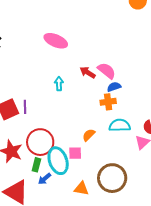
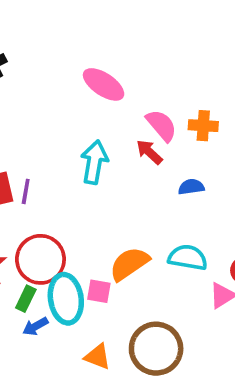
pink semicircle: (107, 71) -> (161, 125), moved
cyan arrow: (59, 84) -> (94, 162), size x1.6
orange cross: (108, 102) -> (203, 126), moved
orange semicircle: (89, 135) -> (129, 264), size x1.6

